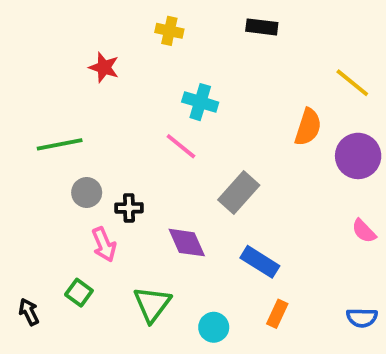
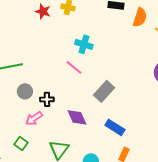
red star: (104, 67) -> (43, 11), moved
orange semicircle: (308, 127) -> (140, 17), moved
pink arrow: (104, 244) -> (34, 118), turned 78

